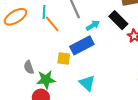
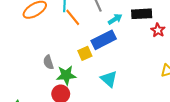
black rectangle: (118, 20) -> (142, 14), turned -48
yellow square: (64, 58) -> (85, 53), turned -32

